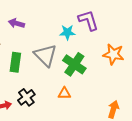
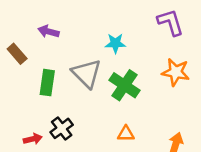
purple L-shape: (88, 20) -> (170, 22), moved
orange triangle: (64, 93) -> (126, 134), moved

